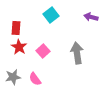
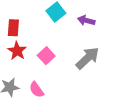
purple arrow: (91, 17) -> (86, 20), moved
gray arrow: (77, 53) -> (87, 58), turned 55

